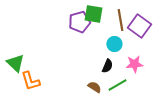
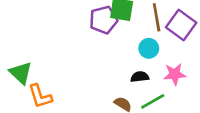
black semicircle: (107, 66) -> (140, 77), turned -120

